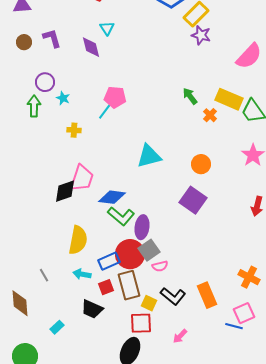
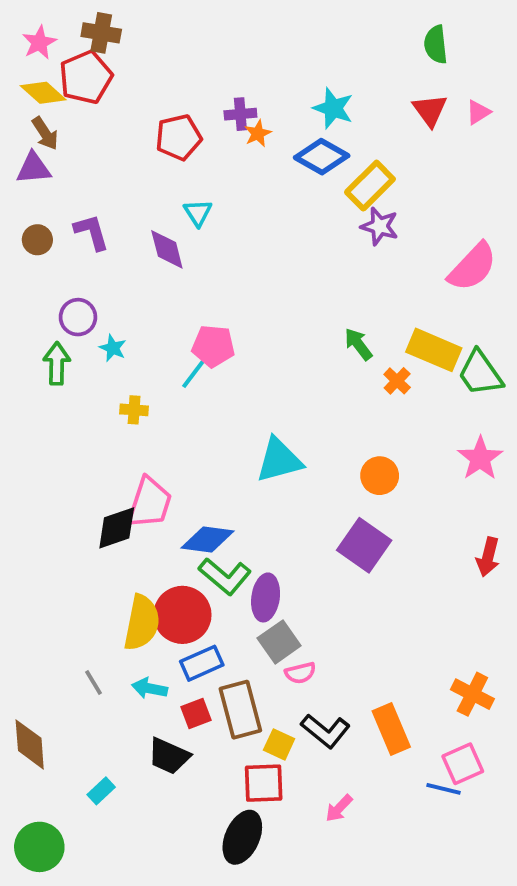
red circle: (130, 254) -> (182, 615), moved
gray line: (44, 275) -> (93, 683), moved

